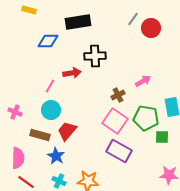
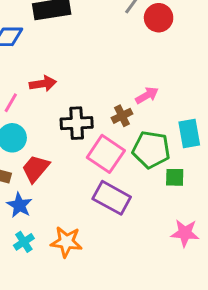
black cross: (95, 56) -> (77, 123), moved
brown cross: (118, 95) -> (122, 116), moved
cyan cross: (59, 181) -> (24, 242), turned 32

